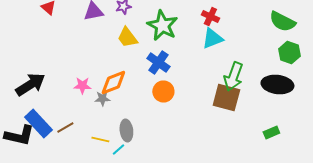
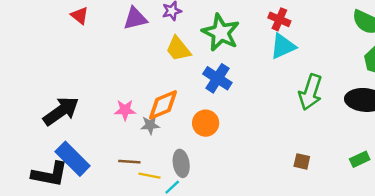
orange circle: (163, 92) -> (206, 123), moved
brown square: (226, 98) -> (302, 161), moved, size x0.5
brown line: (65, 128) -> (129, 162), moved, turned 36

